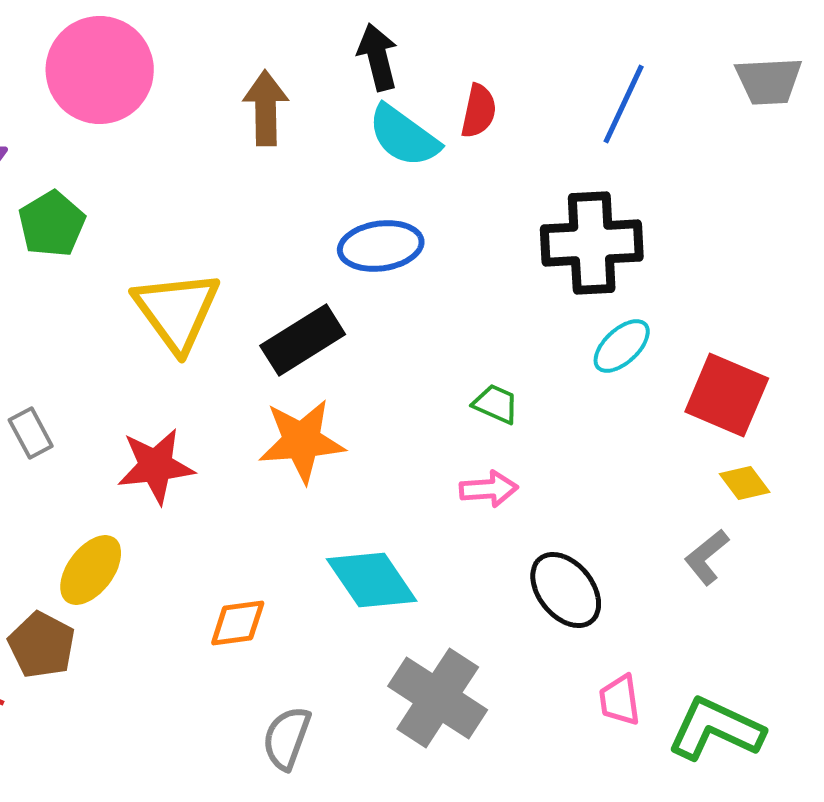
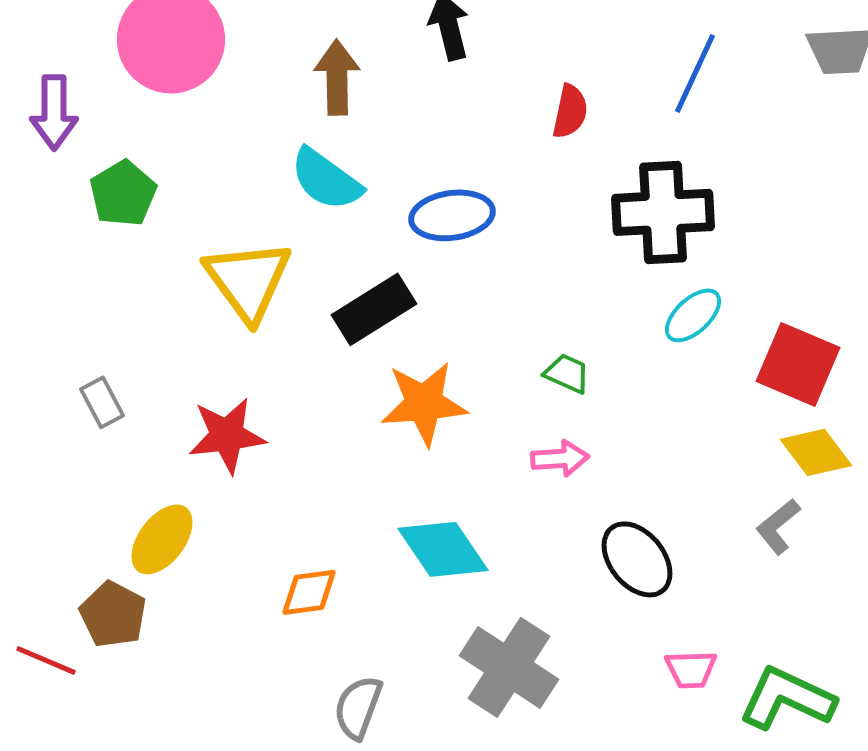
red semicircle: (479, 111) -> (570, 111), moved
cyan semicircle: (404, 136) -> (326, 179), moved
orange star: (302, 441) -> (424, 403), moved
yellow diamond: (745, 483) -> (816, 452), size x1.4
pink trapezoid: (620, 700) -> (691, 669), turned -84

